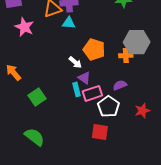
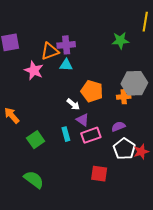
pink star: (24, 27) -> (34, 70), moved
cyan rectangle: (77, 89) -> (66, 134), moved
white pentagon: (109, 106) -> (124, 149), moved

